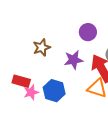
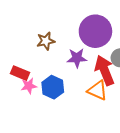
purple circle: (88, 32) -> (95, 31), size x1.8

